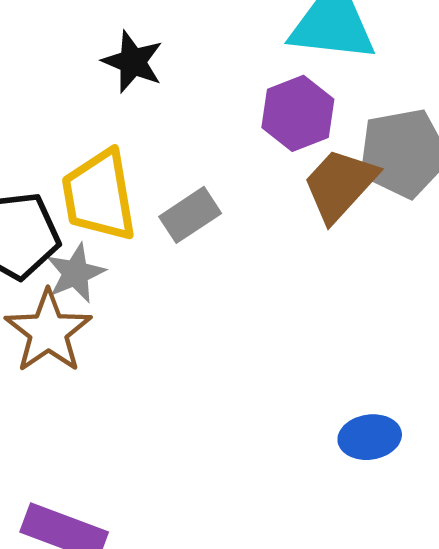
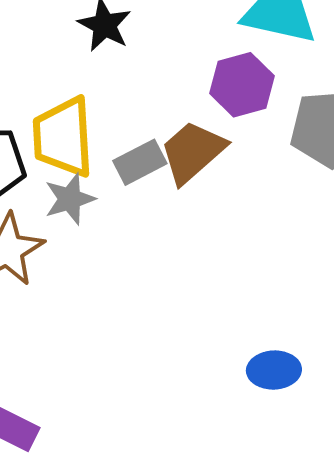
brown trapezoid: (340, 185) -> (193, 152), moved
gray star: (76, 273) -> (70, 199), moved

